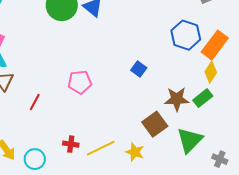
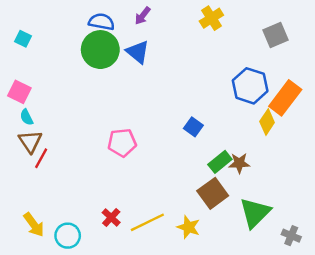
yellow diamond: (211, 72) -> (267, 122), moved
green rectangle: (203, 98) -> (220, 162), moved
brown star: (177, 99) -> (239, 163), size x0.7
red line: (35, 102) -> (41, 158), moved
red cross: (71, 144) -> (111, 218), turned 35

